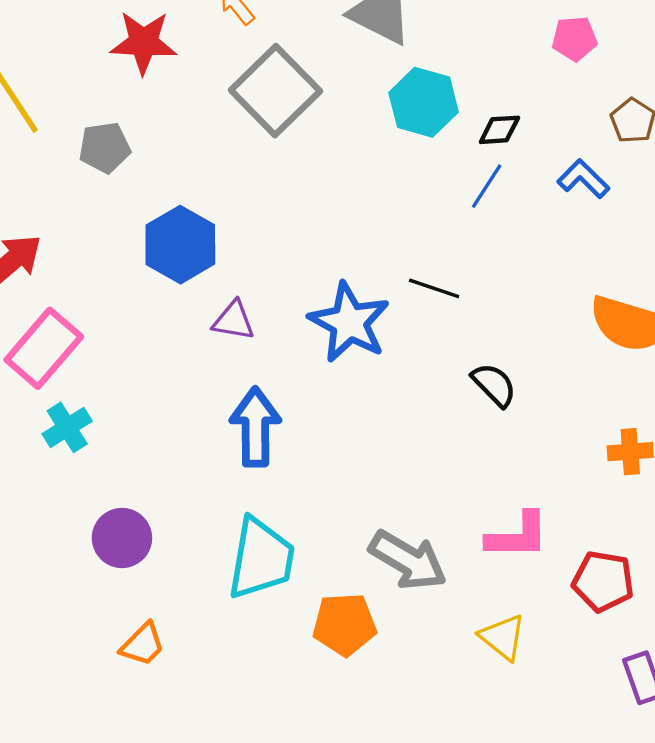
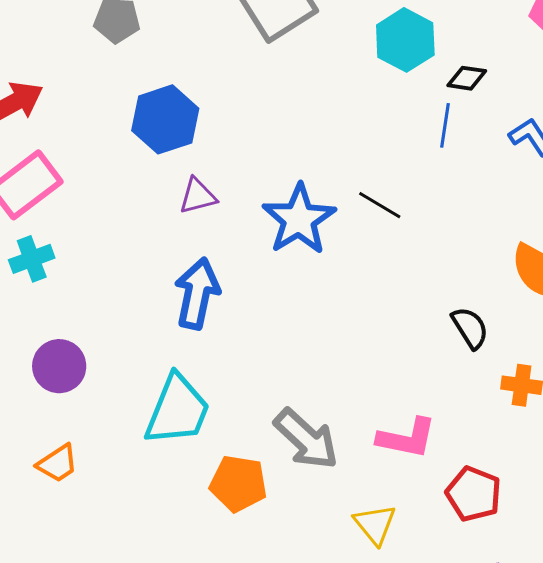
blue line: (487, 186) -> (445, 125), turned -36
purple triangle: (234, 321) -> (198, 196), turned -36
black semicircle: (494, 385) -> (470, 328), moved

